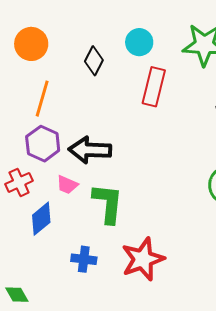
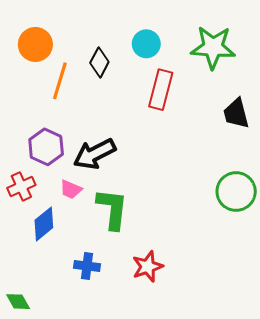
orange line: (42, 99) -> (60, 81), moved
black arrow: (90, 150) -> (95, 154), turned -30
red star: (143, 259) -> (148, 267), size x0.7

